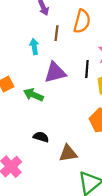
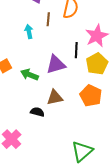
purple triangle: (55, 73) -> (56, 64), moved
brown triangle: (68, 153) -> (55, 97), moved

